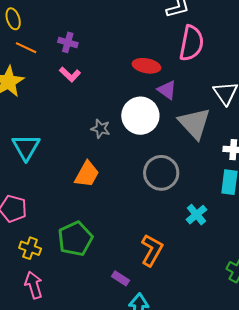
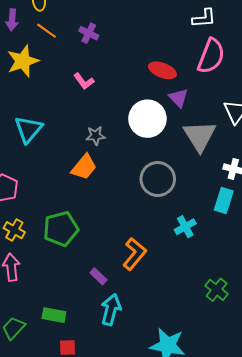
pink L-shape: (70, 74) -> (84, 81), moved
gray star: (100, 129) -> (96, 136), moved, turned -30

